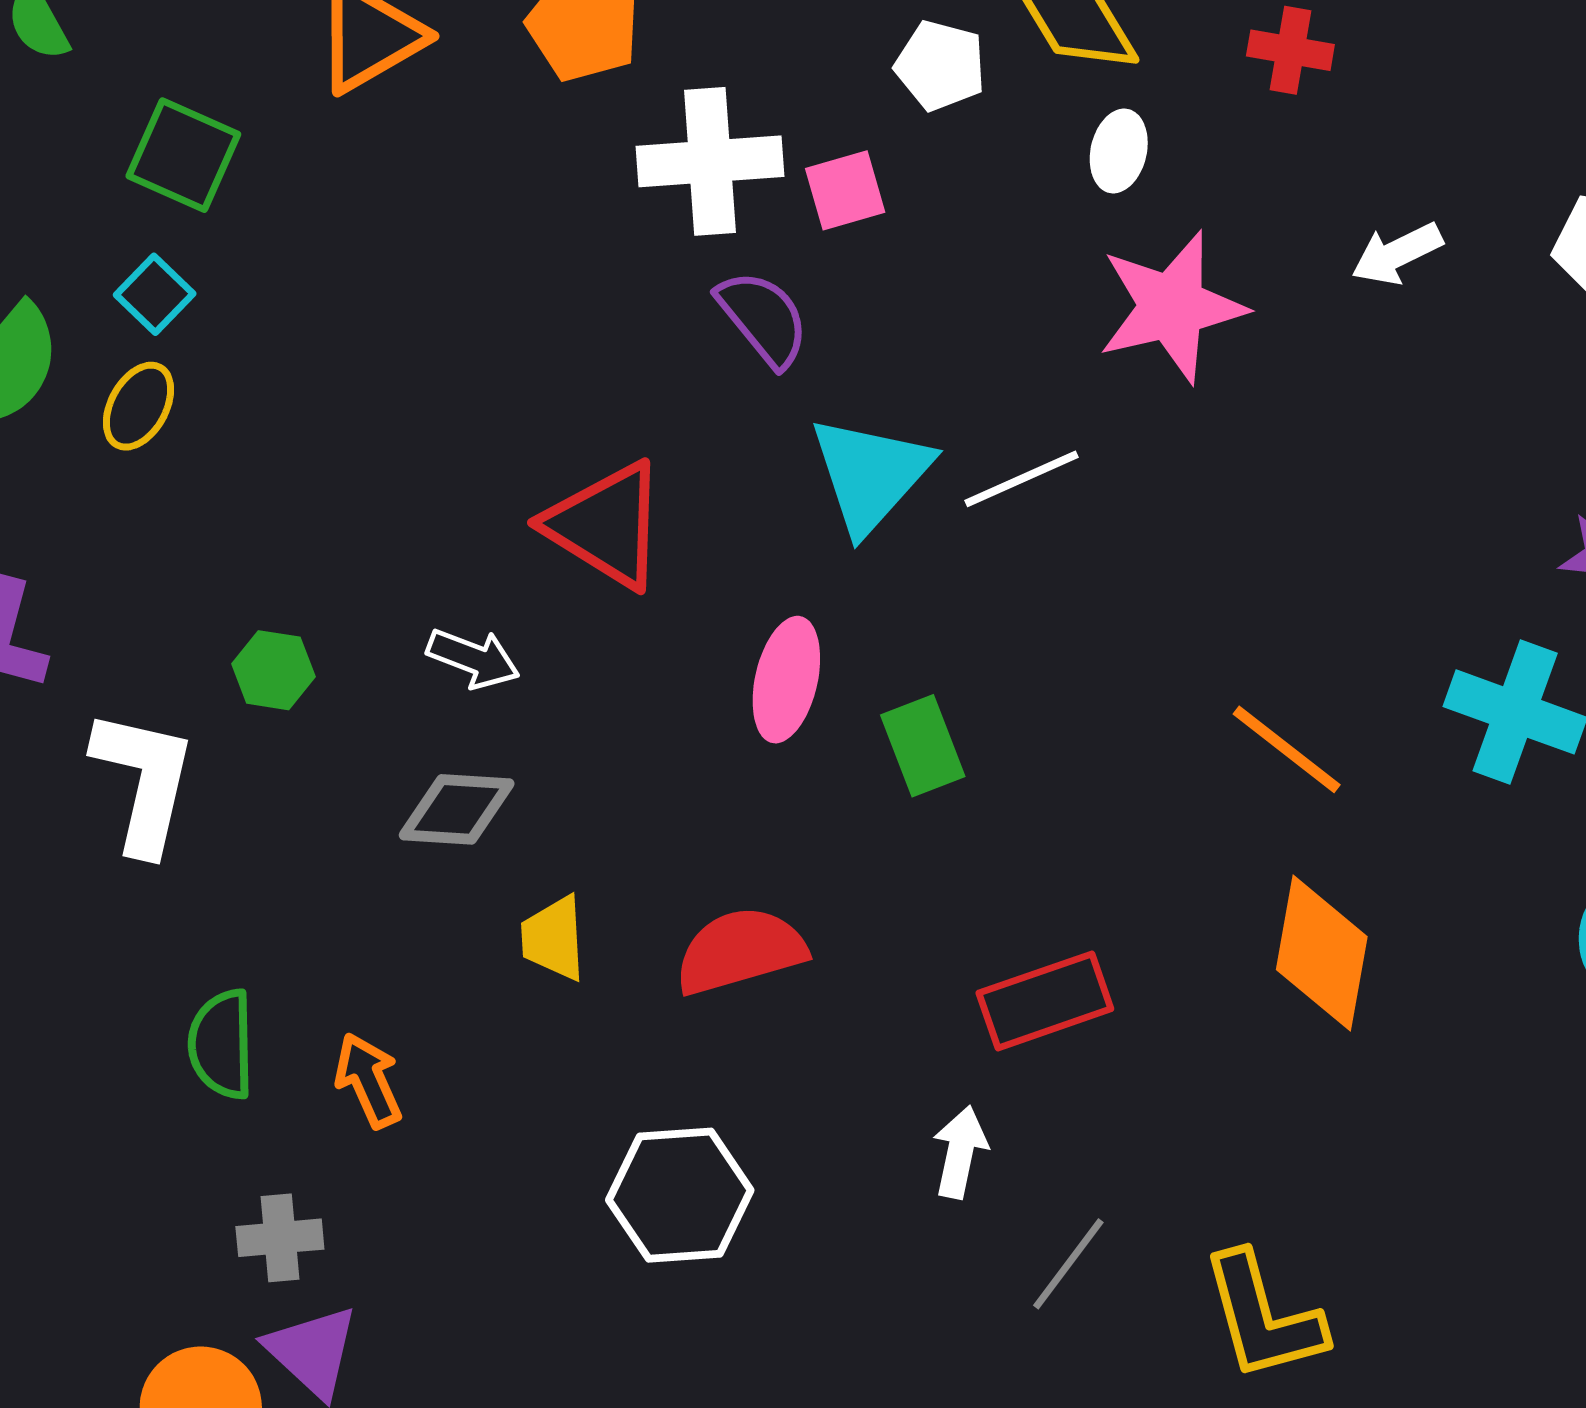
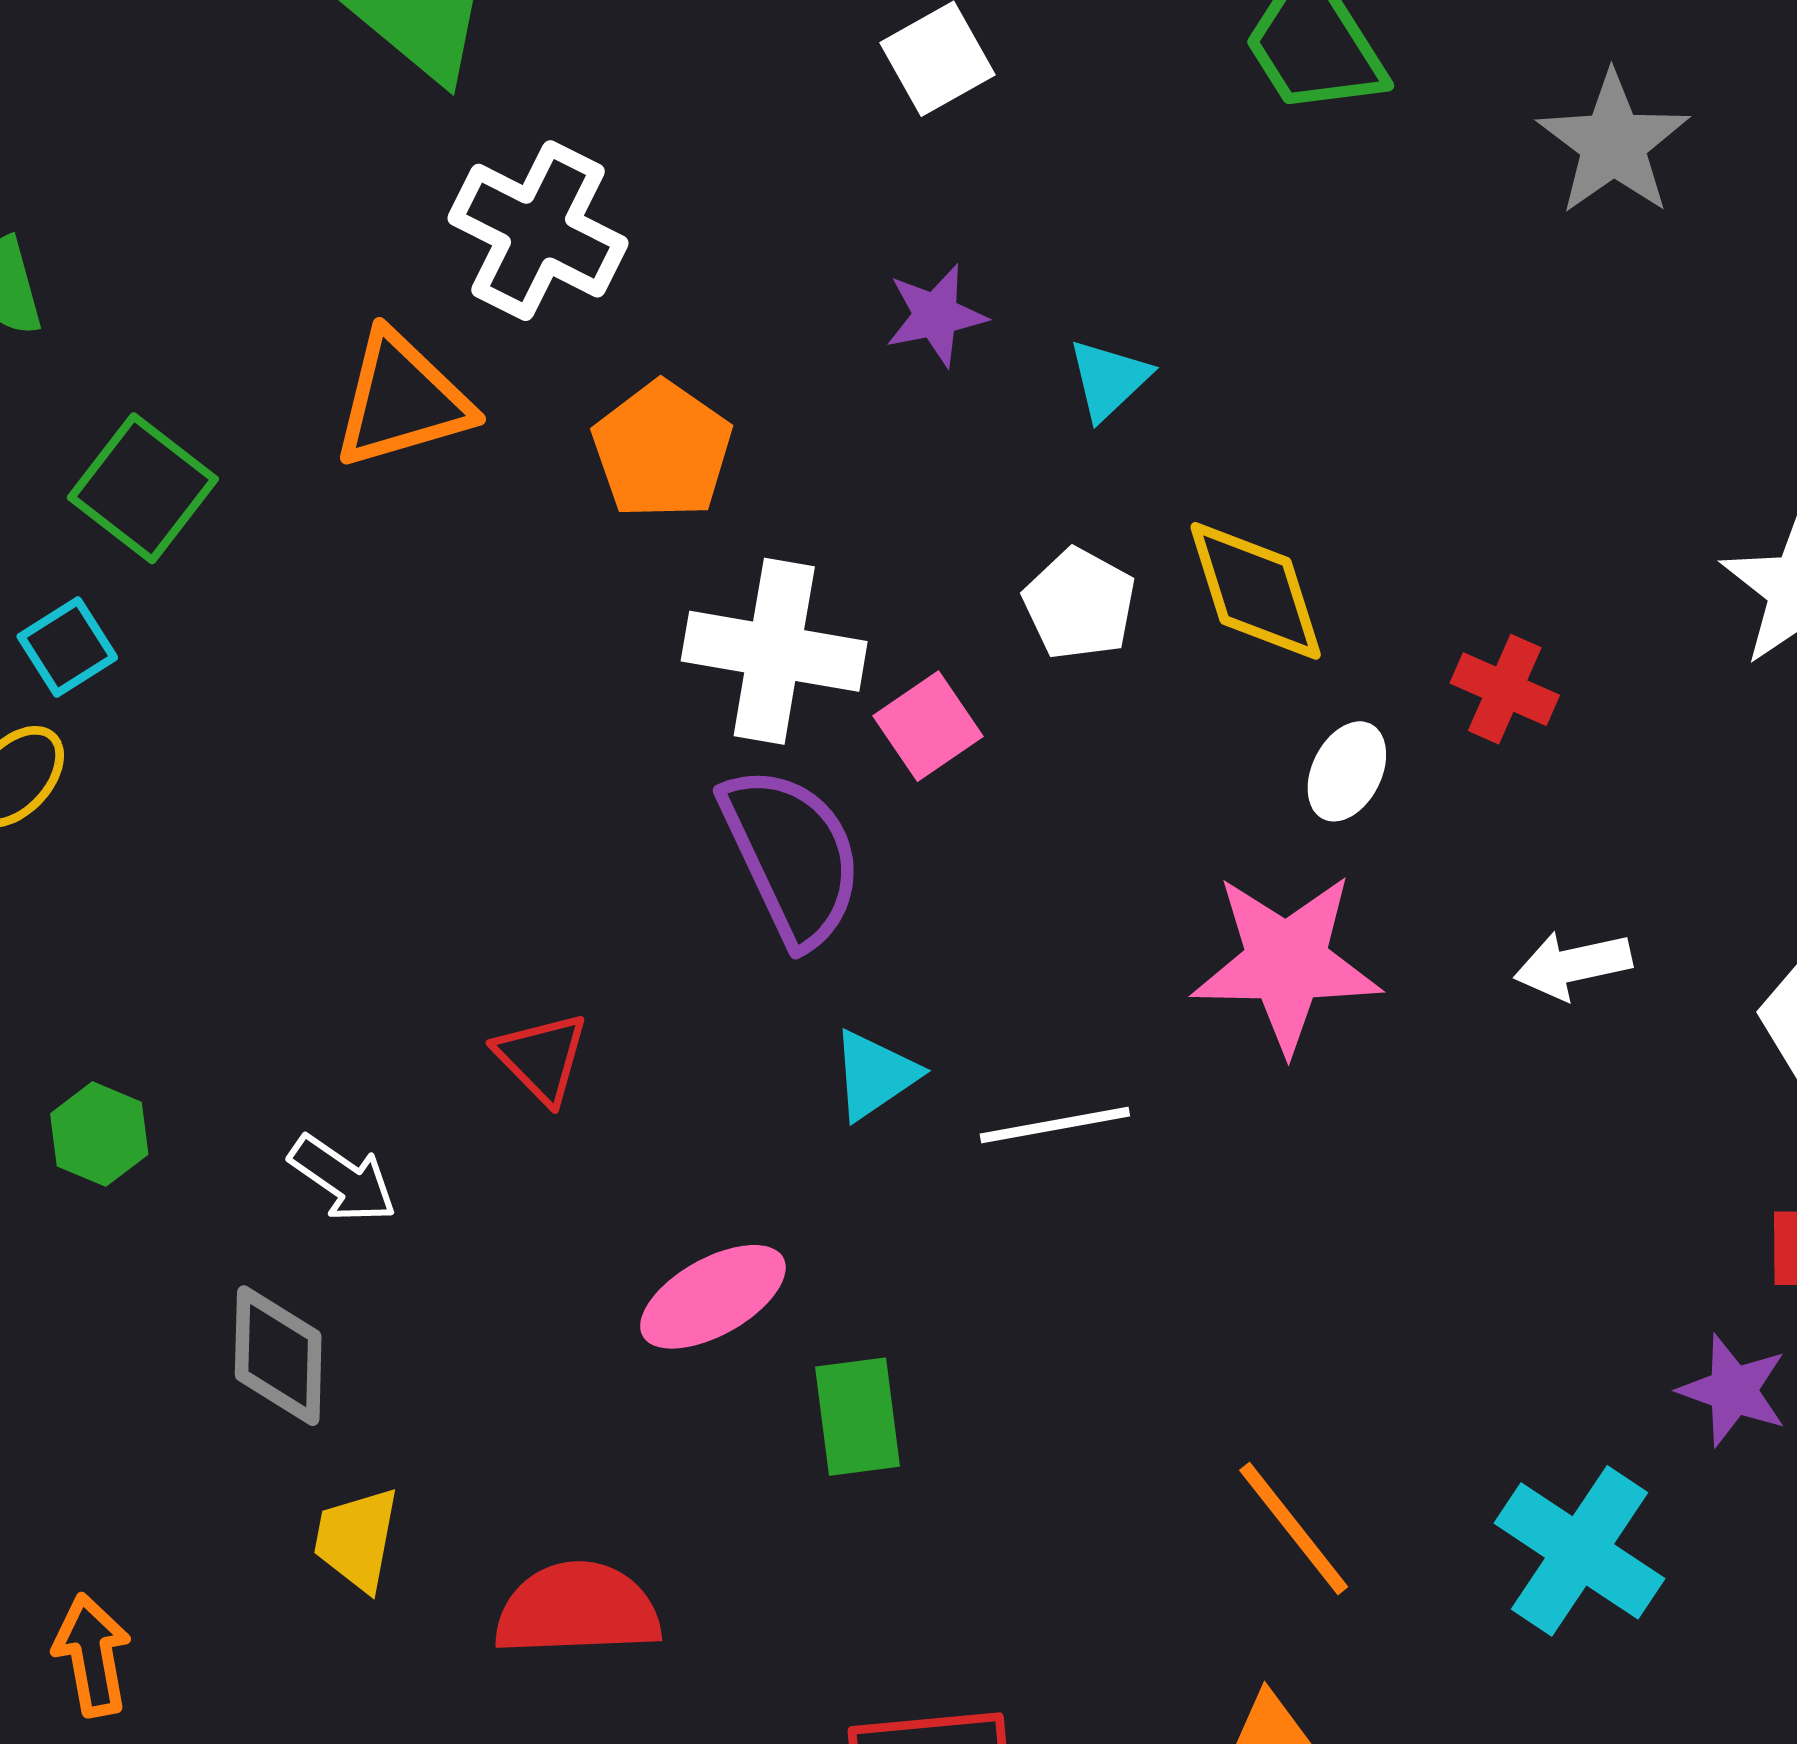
white ellipse: (1119, 151) -> (1347, 771), moved
pink square: (845, 190) -> (928, 726), turned -32
purple semicircle: (763, 318) -> (792, 856), size x1.4
cyan triangle: (870, 474) -> (875, 1075), size x0.6
red triangle: (606, 525) -> (542, 1058), size x0.6
pink ellipse: (786, 680) -> (713, 1297), turned 34
gray diamond: (457, 809) -> (278, 1356), turned 74

